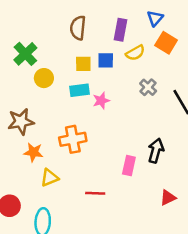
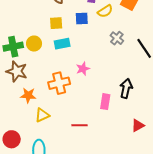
green cross: (25, 54) -> (13, 47), moved, turned 36
yellow square: (83, 64) -> (56, 23), moved
yellow circle: (44, 78) -> (34, 44), moved
pink star: (101, 101) -> (83, 69), moved
brown star: (21, 122) -> (17, 71), turned 30

